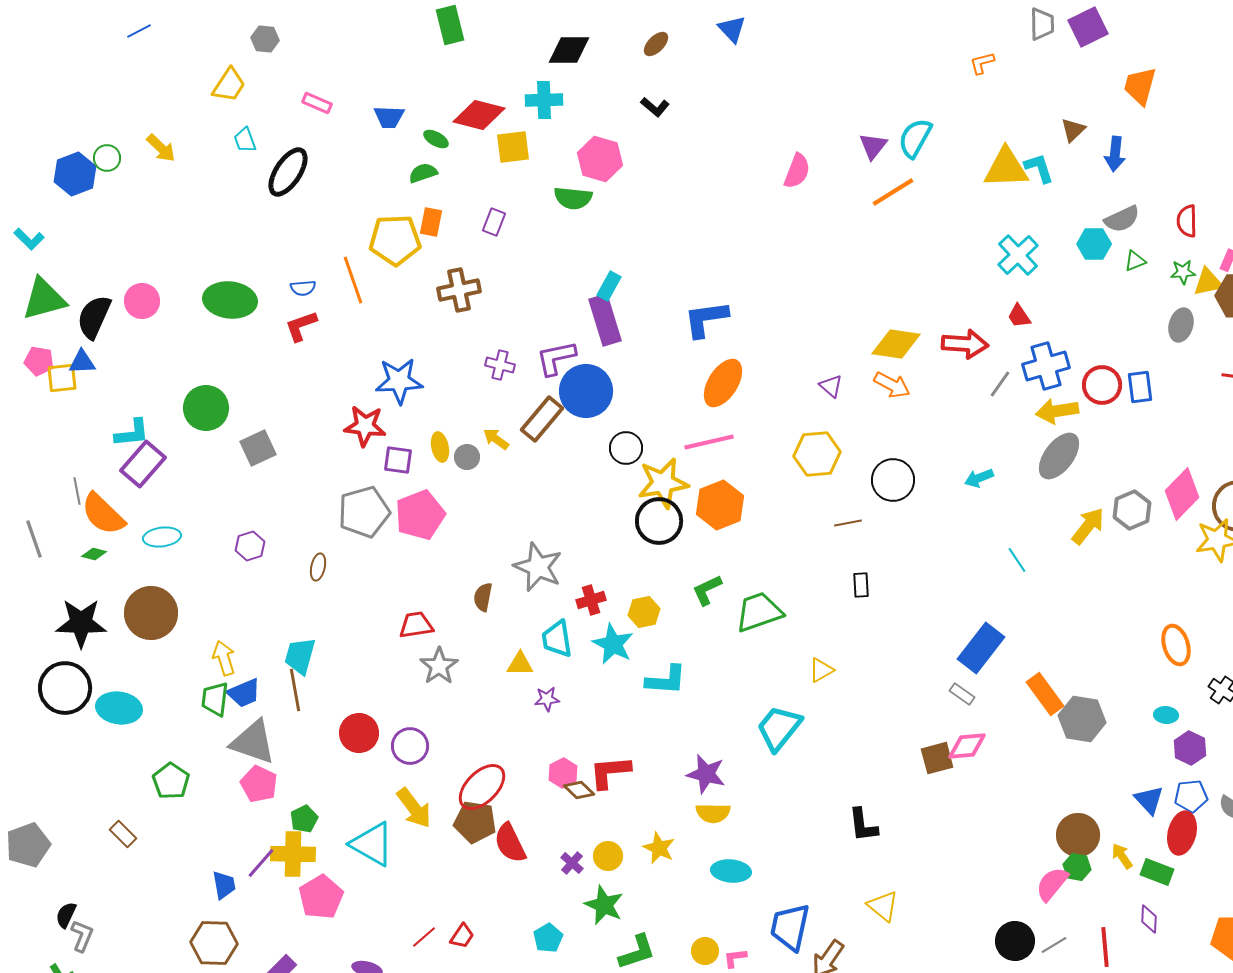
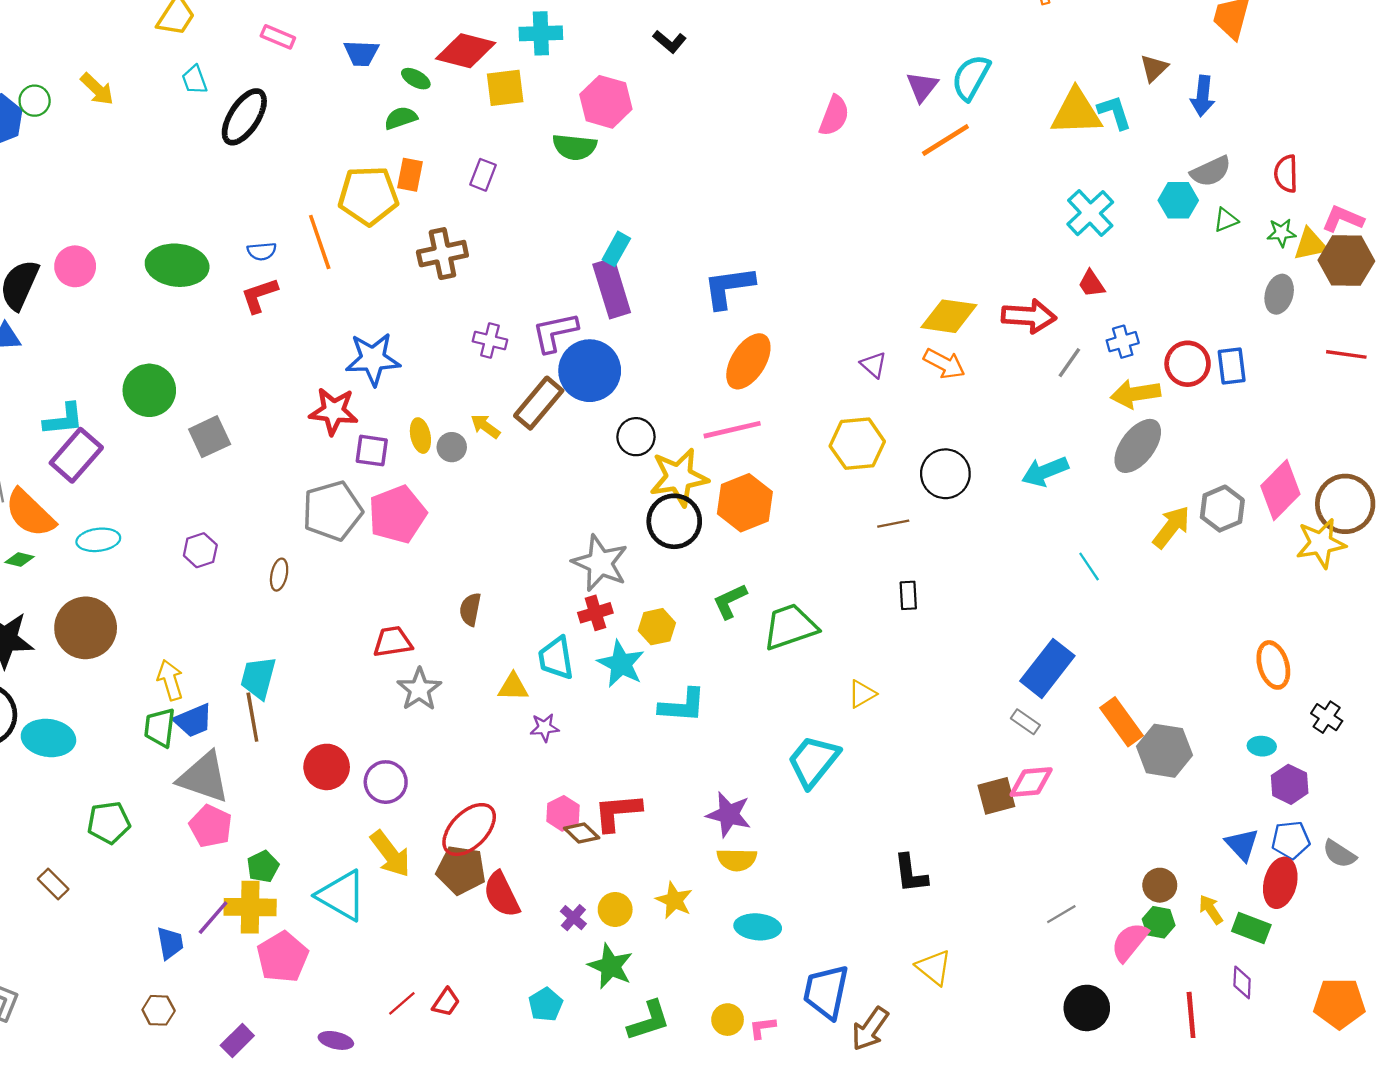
blue cross: (1046, 366) -> (1123, 342), size x0.6
cyan arrow: (979, 478) -> (1045, 471), size x1.4
gray star: (538, 567) -> (600, 563), moved
green pentagon: (171, 781) -> (109, 823), turned 30
brown circle: (1078, 835) -> (1160, 885), size x0.7
brown hexagon: (214, 943) -> (159, 1010), size x0.6
gray line: (1054, 945) -> (1061, 914), moved

